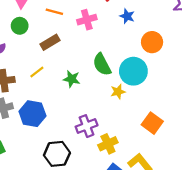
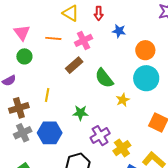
brown rectangle: (50, 42) -> (74, 65), moved
cyan circle: (133, 71) -> (146, 78), moved
yellow line: (37, 72) -> (47, 95), turned -32
green star: (72, 79) -> (80, 113), moved

